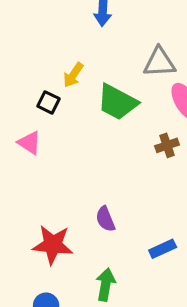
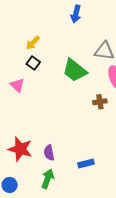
yellow arrow: (73, 75) -> (33, 43), moved
purple semicircle: (105, 219) -> (49, 153), moved

